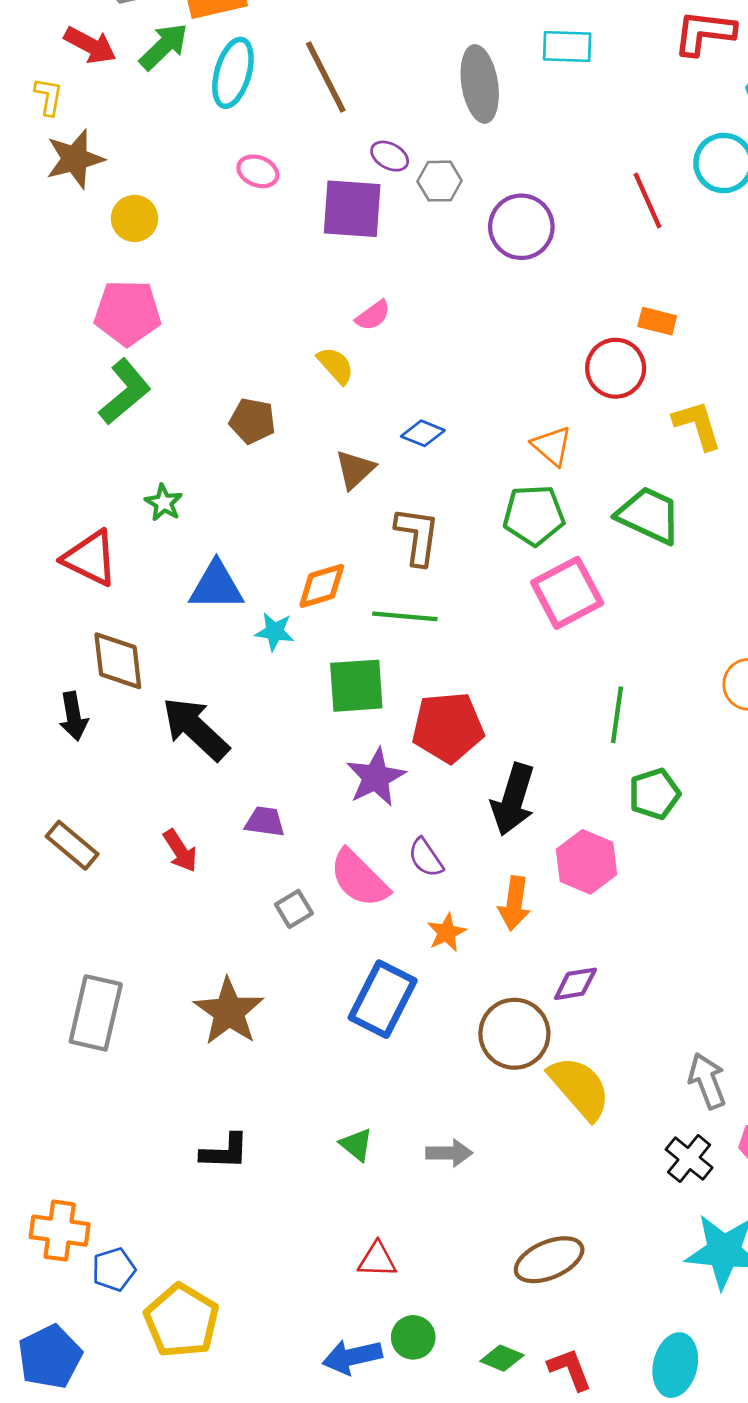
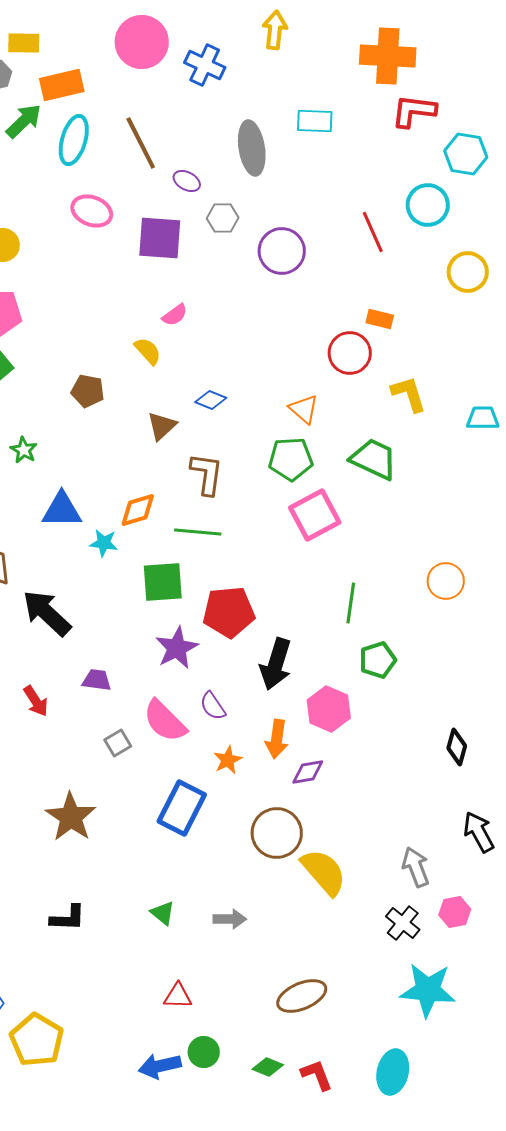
purple ellipse: (390, 156) -> (187, 181), moved
pink ellipse: (258, 171) -> (92, 211), size x1.4
purple diamond: (575, 984) -> (308, 772), moved

